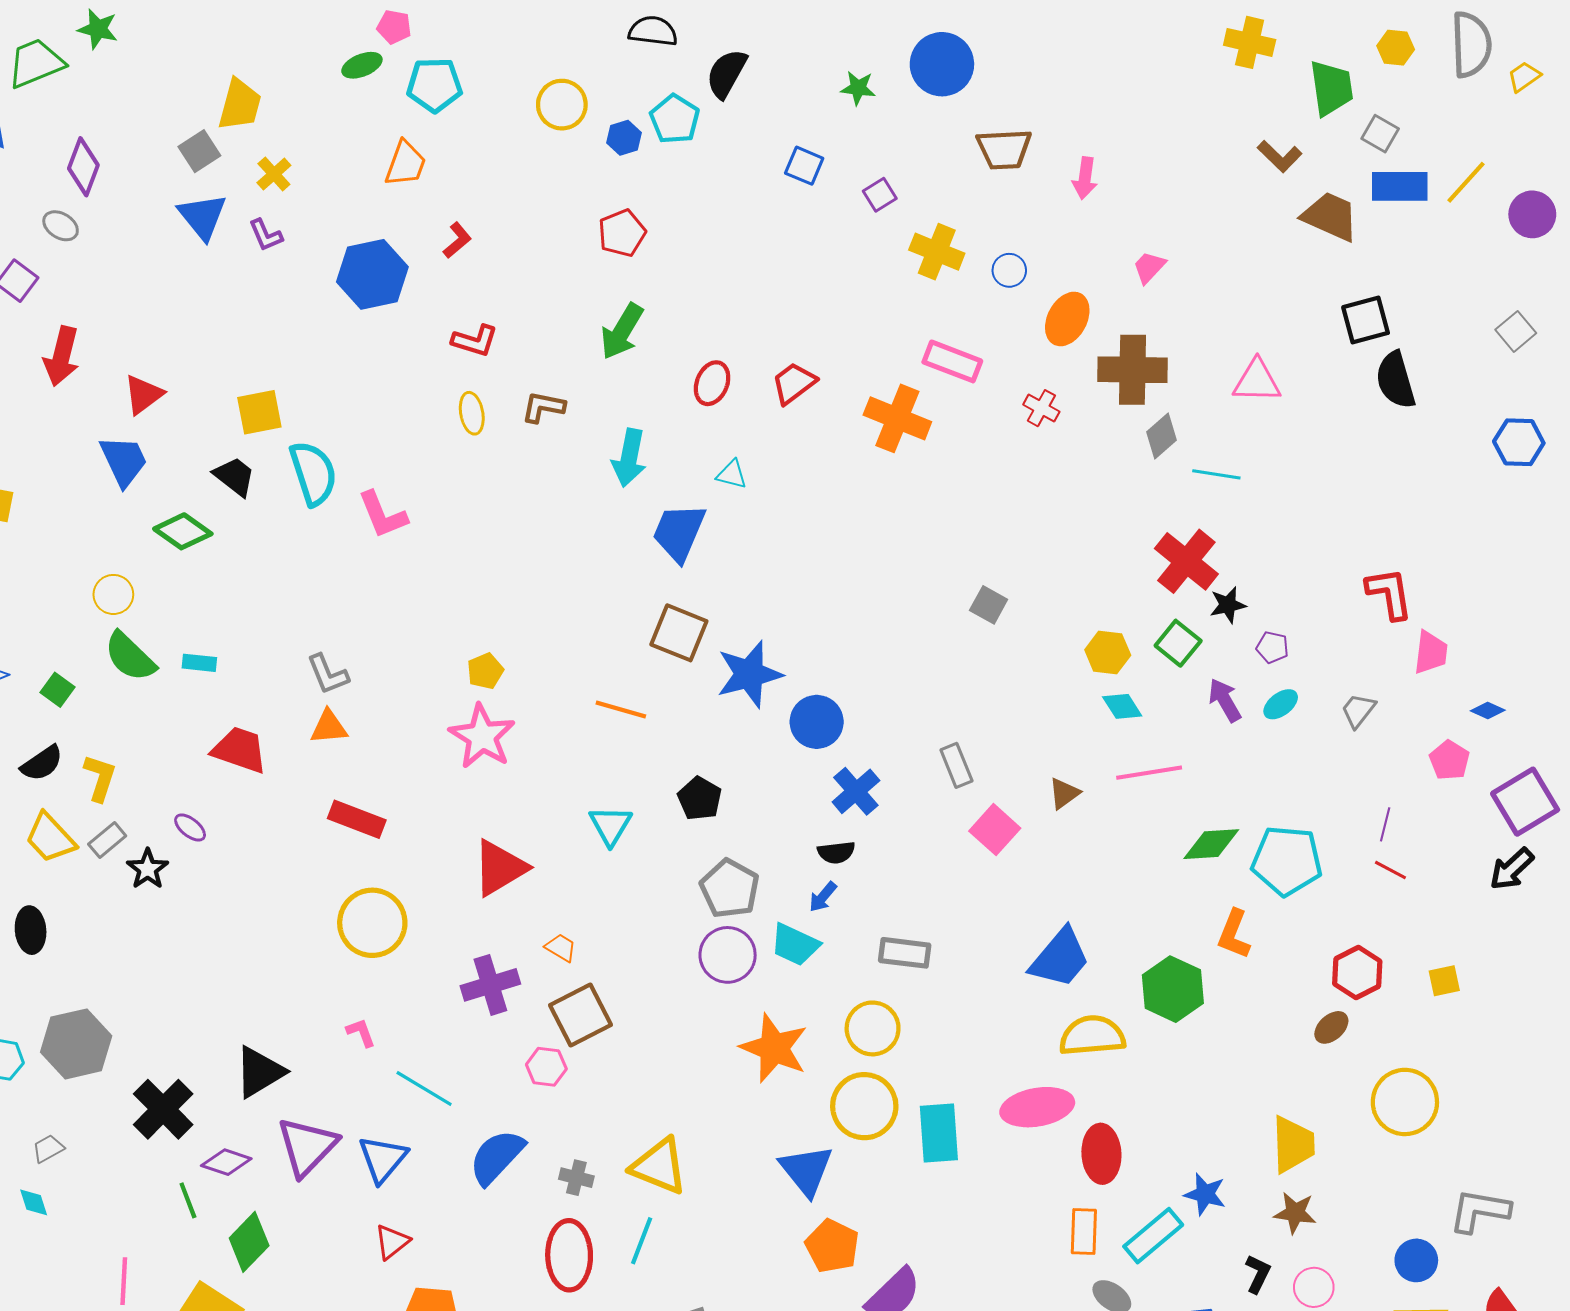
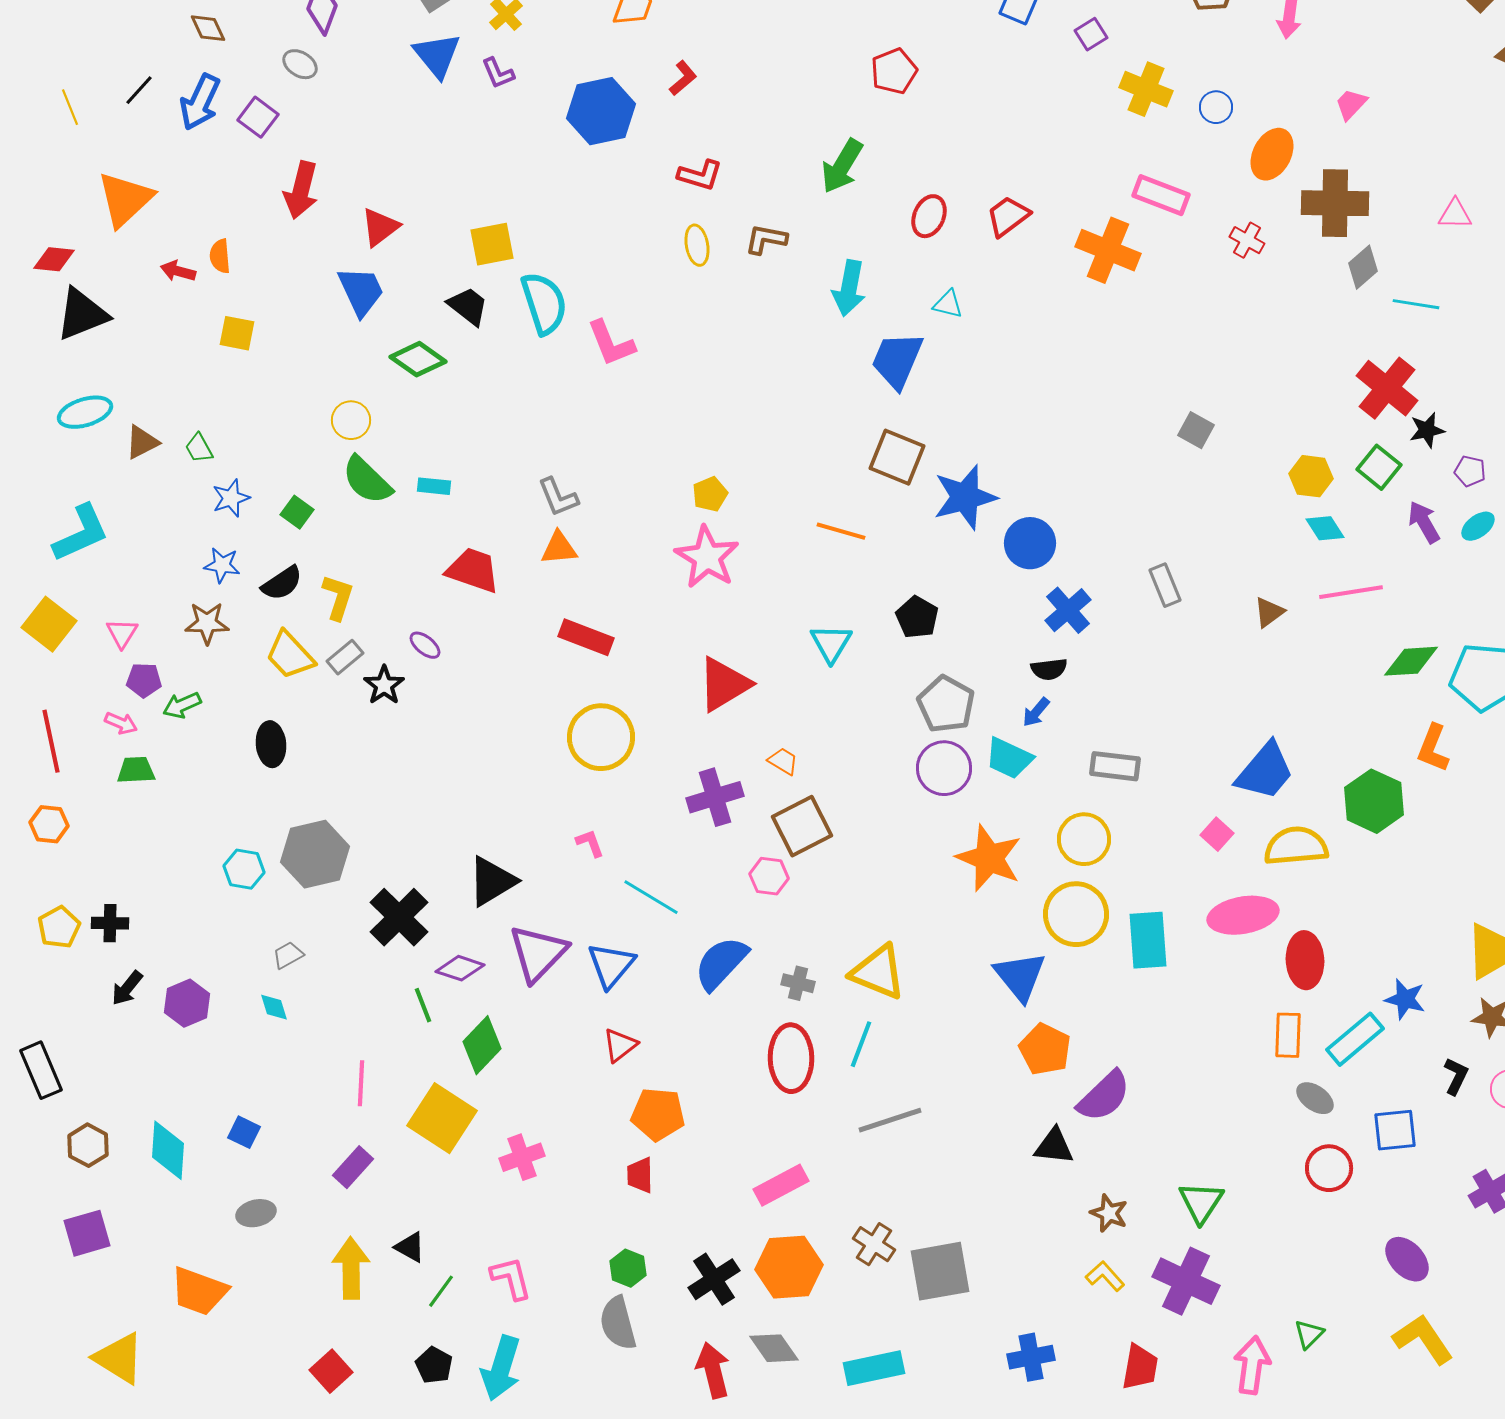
red pentagon: (622, 233) -> (894, 71), moved
pink triangle: (1257, 381) -> (1455, 214), size x0.7
pink square: (995, 830) -> (1217, 834), moved, size x0.7

